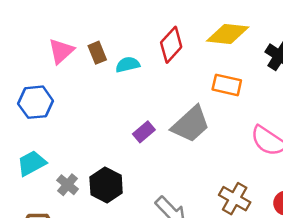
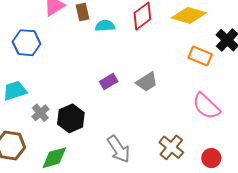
orange rectangle: (227, 85) -> (200, 56), moved
gray trapezoid: (191, 124) -> (147, 82), size x0.7

